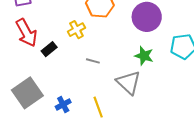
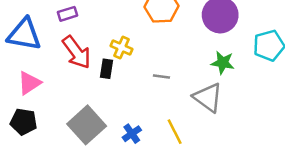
yellow cross: (76, 30) -> (122, 47), moved, turned -30
black rectangle: (49, 49) -> (107, 69), turned -35

